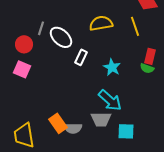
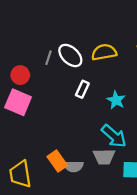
gray line: (41, 28) -> (49, 58), moved
white ellipse: (61, 37) -> (70, 55), moved
pink square: (22, 69) -> (18, 102), size x1.4

